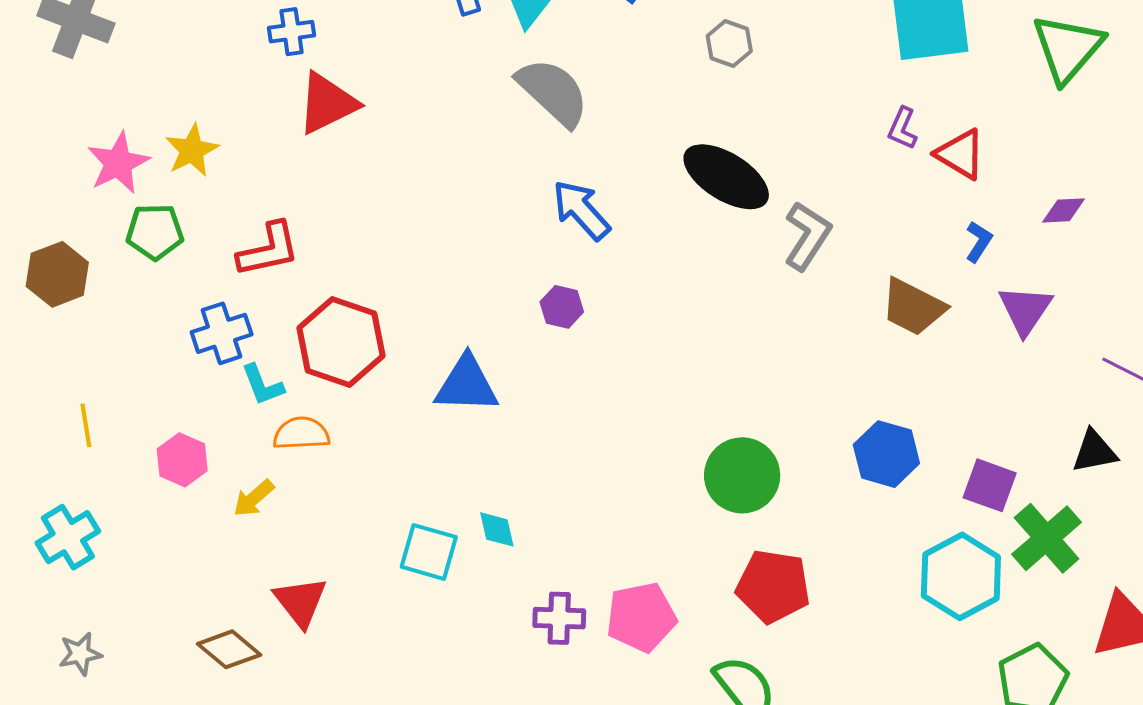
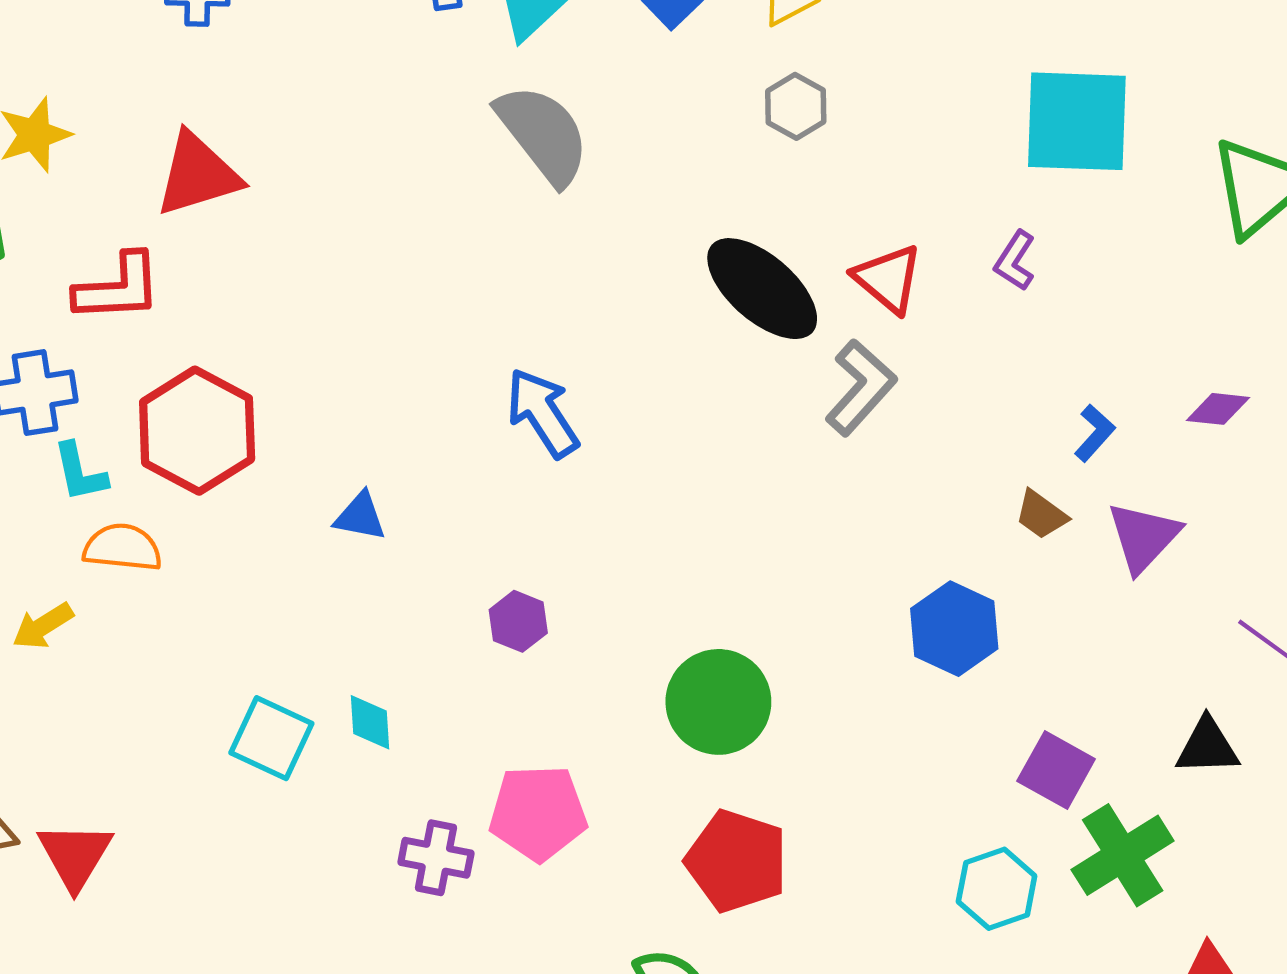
red triangle: (327, 103) -> (198, 174), moved
red triangle: (960, 154) -> (888, 279), moved
blue arrow: (581, 210) -> (542, 413), moved
purple hexagon: (562, 307) -> (518, 621), moved
brown trapezoid: (913, 307) -> (1041, 515), moved, size x0.6
blue triangle: (467, 384) -> (360, 516), size x0.6
blue hexagon: (886, 454) -> (954, 629), moved
cyan hexagon: (961, 576) -> (997, 889), size x0.7
red triangle: (300, 602) -> (75, 855), moved
pink pentagon: (641, 617) -> (538, 813), moved

